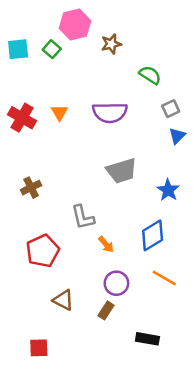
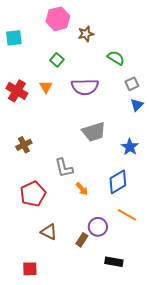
green square: (52, 49) -> (57, 60), moved
purple circle: (116, 283) -> (98, 227), moved

